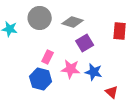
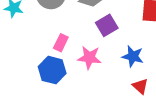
blue star: (94, 72) -> (133, 56), moved

